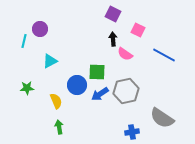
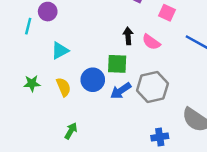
black arrow: (113, 39) -> (128, 36), moved
yellow semicircle: (56, 101) -> (64, 87), moved
green arrow: (59, 127) -> (71, 131), turned 40

